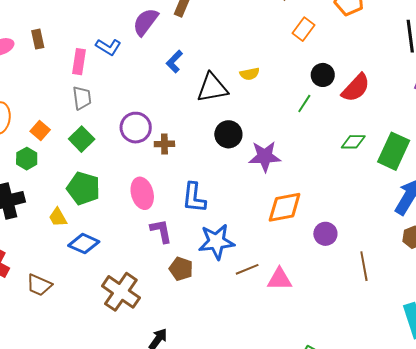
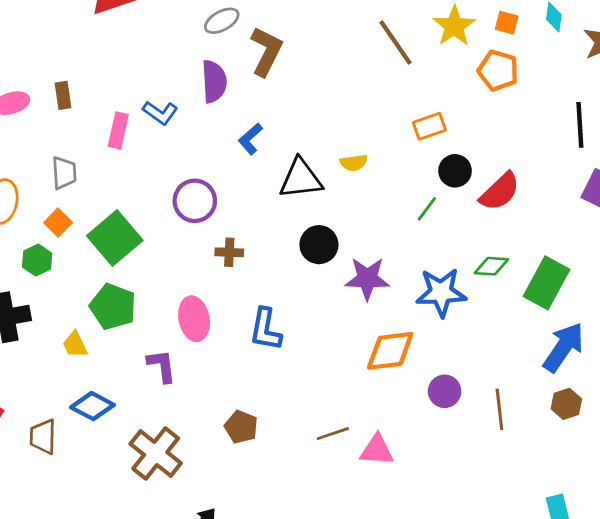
purple semicircle: (146, 22) -> (214, 81), turned 136
orange rectangle: (304, 29) -> (429, 126), moved, turned 30
gray trapezoid: (82, 98) -> (64, 173), moved
purple circle: (136, 128) -> (195, 201), moved
green square: (82, 139) -> (115, 238), size x1.5
purple L-shape: (161, 231) -> (162, 366), moved
blue star: (216, 242) -> (441, 292), moved
blue diamond: (84, 244) -> (92, 406), moved
brown line: (364, 266) -> (499, 409), moved
brown trapezoid: (39, 285) -> (43, 437), turned 64

